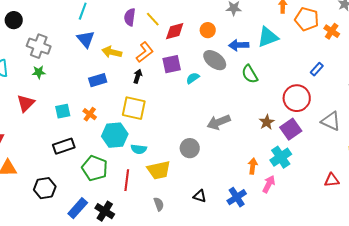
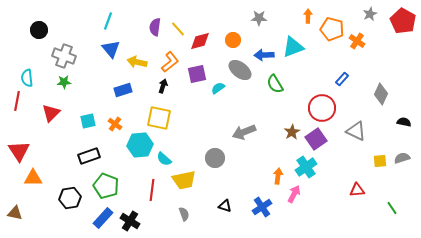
cyan semicircle: (139, 149) -> (164, 159), turned 35
green pentagon: (95, 168) -> (106, 186), moved

